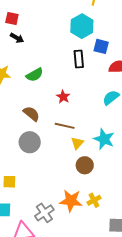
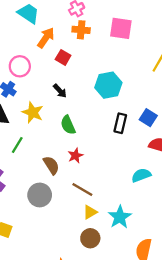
cyan hexagon: (82, 26) -> (108, 85), moved
black arrow: (17, 38) -> (60, 91), moved
green semicircle: (35, 75) -> (68, 125), turned 78
red star: (63, 97) -> (75, 156), moved

